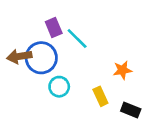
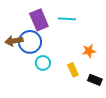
purple rectangle: (54, 28) -> (39, 20), size x1.5
cyan line: (77, 39) -> (67, 19), moved, turned -42

